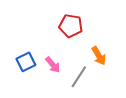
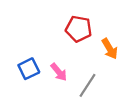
orange arrow: (99, 56) -> (110, 49), moved

